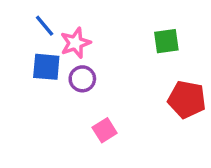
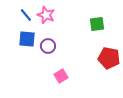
pink star: (75, 43) -> (46, 15), moved, turned -30

